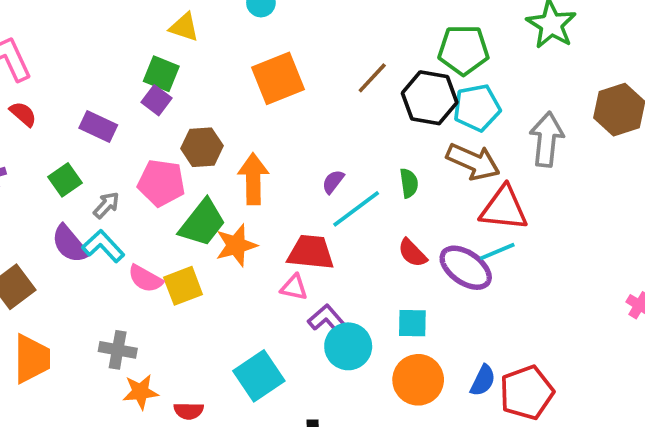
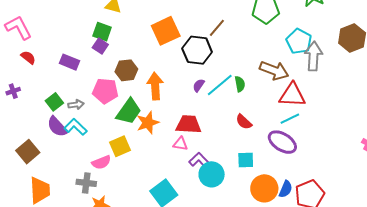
black hexagon: (430, 98) -> (197, 50), moved
cyan pentagon: (477, 108) -> (299, 41), moved, turned -30
green square: (65, 180) -> (54, 102), moved
gray arrow: (106, 205) -> (76, 105), turned 42
cyan line: (356, 209) -> (220, 85), moved
purple ellipse: (466, 268) -> (282, 142), moved
pink semicircle: (145, 279) -> (101, 162), moved, turned -48
orange circle: (418, 380) -> (264, 188), moved

